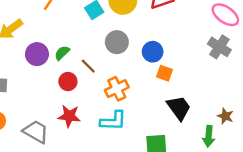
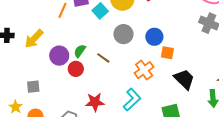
red circle: (68, 82) -> (76, 69), moved
orange cross: (117, 89) -> (144, 70), moved
cyan L-shape: (113, 121) -> (132, 100), turned -35

